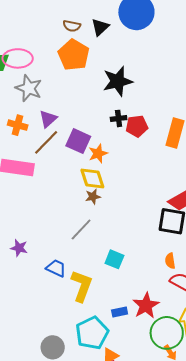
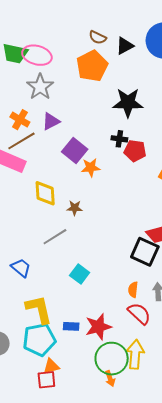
brown line: (46, 142) -> (21, 141), moved
yellow diamond: (92, 179) -> (45, 193), moved
yellow L-shape: (82, 286) -> (39, 309), moved, turned -48

